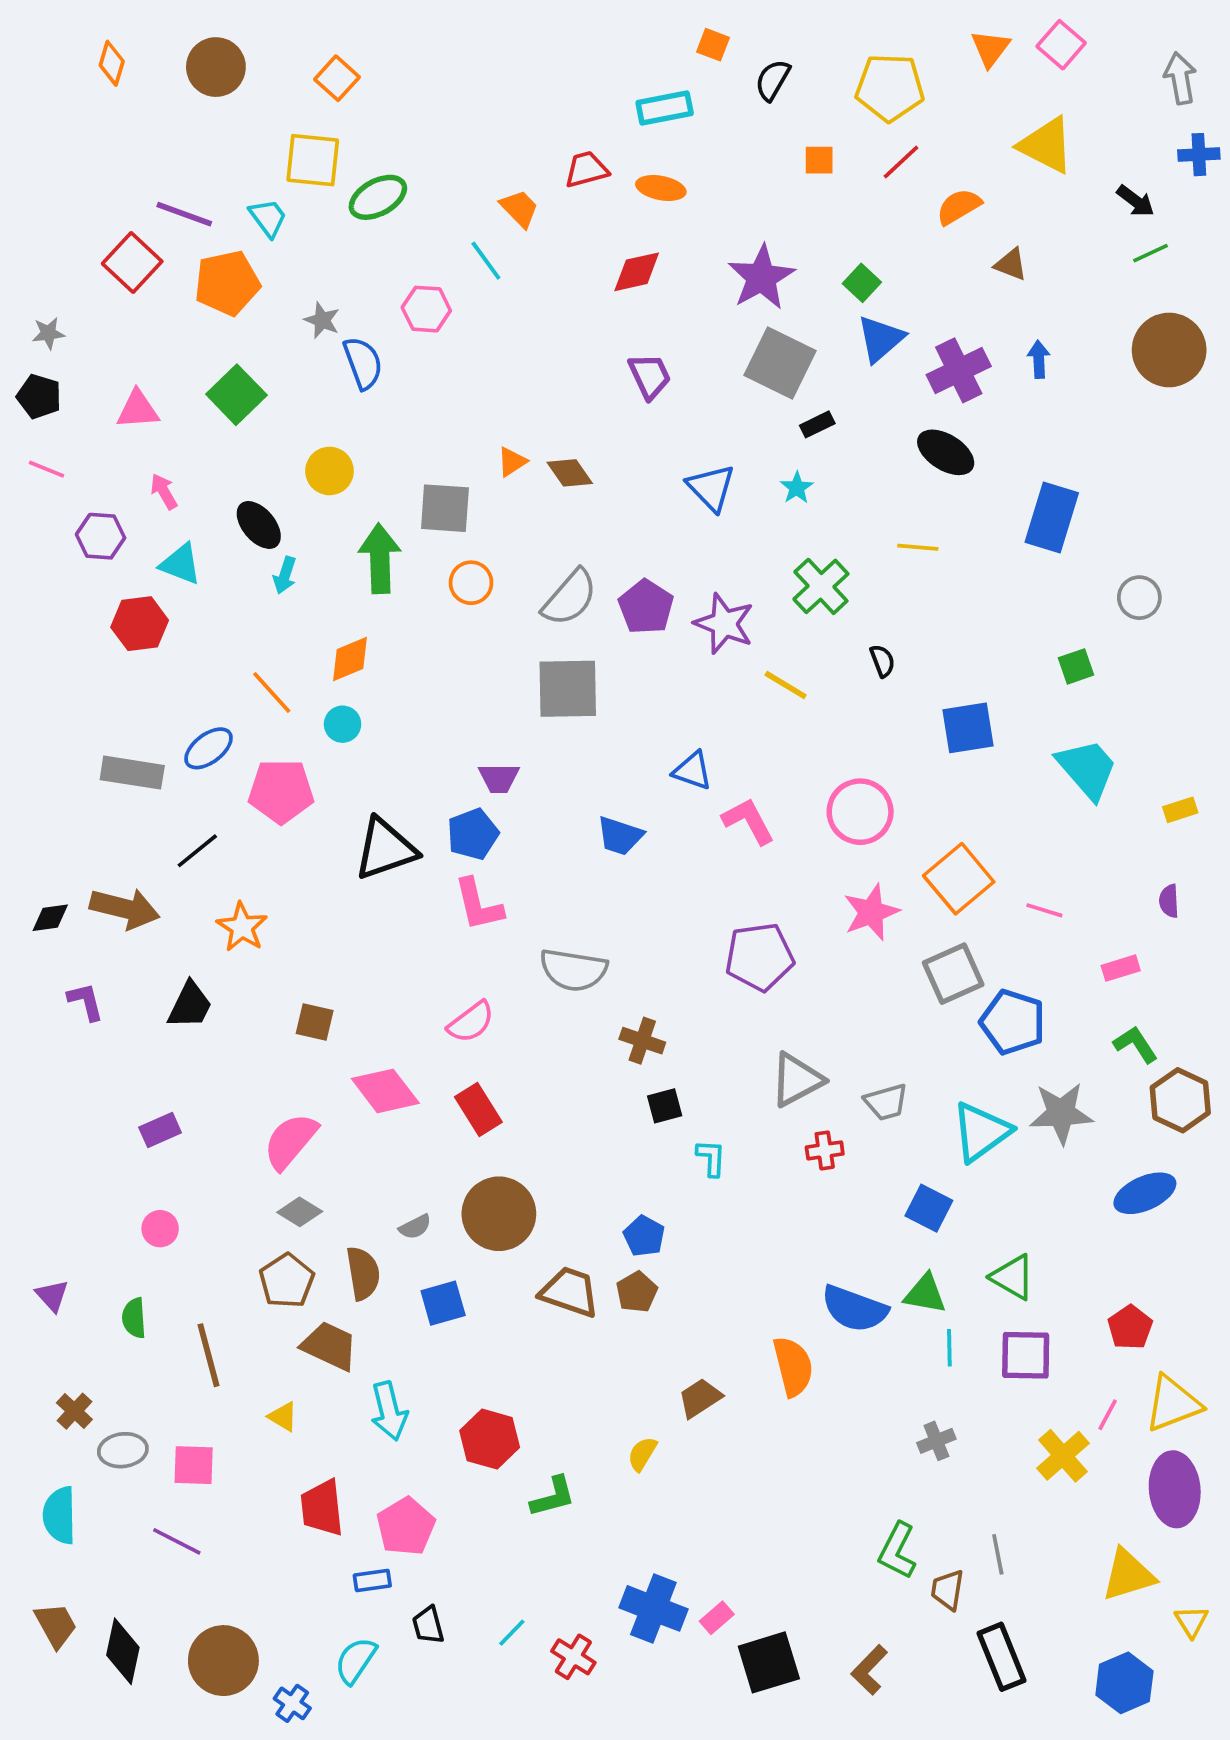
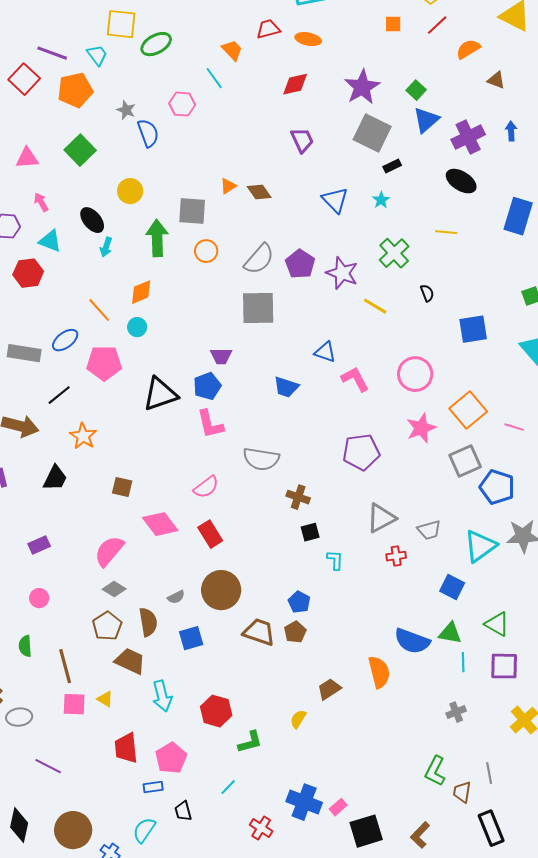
pink square: (194, 1465) -> (74, 704), moved
cyan line: (512, 1633) -> (228, 787), moved

